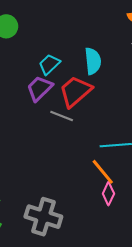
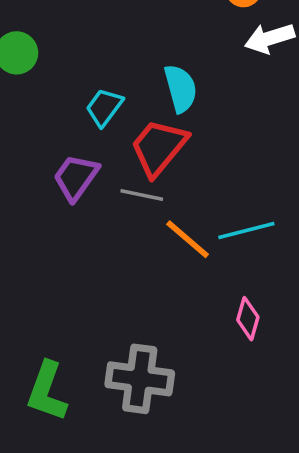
purple trapezoid: (40, 88) -> (76, 177), moved
orange line: (103, 172) -> (188, 239), moved

